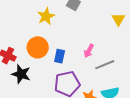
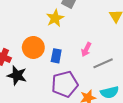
yellow star: (46, 16) -> (55, 18), moved

